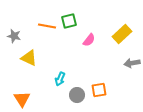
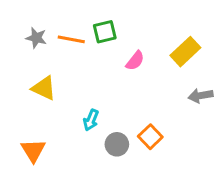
gray star: (14, 36) -> (36, 38), moved
orange square: (99, 90) -> (150, 137), turned -35

